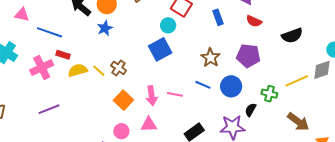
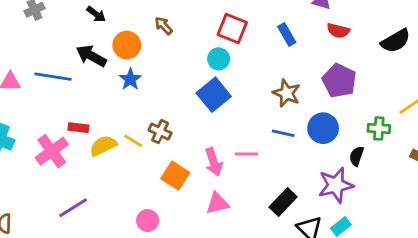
blue line: (49, 32) -> (53, 77), moved
purple pentagon: (248, 56) -> (339, 81), turned 30
pink circle: (121, 131) -> (148, 221), moved

